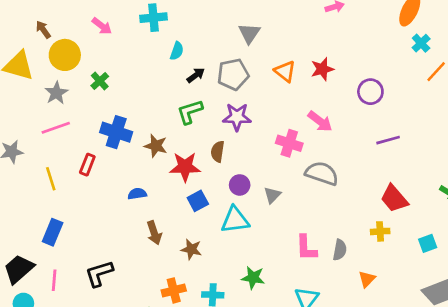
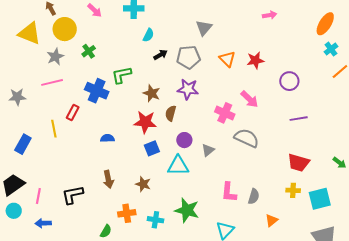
green L-shape: (190, 112) -> (121, 75), moved
brown star: (156, 146) -> (152, 93), moved
yellow line: (51, 179) -> (54, 129), moved
red trapezoid: (394, 199) -> (298, 163), turned -40
yellow cross: (380, 231) -> (293, 190), moved
blue rectangle: (53, 232) -> (23, 144), moved
brown arrow: (154, 233) -> (108, 179), moved
cyan square: (428, 243) -> (320, 199), size x1.6
green star: (253, 278) -> (187, 210), size x1.4

